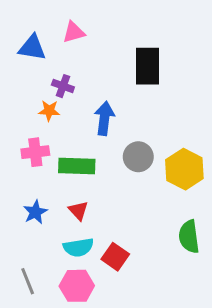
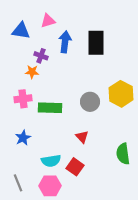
blue arrow: (104, 118) -> (65, 42), moved
yellow hexagon: (184, 169) -> (121, 94), moved
red triangle: (78, 211) -> (82, 137), moved

